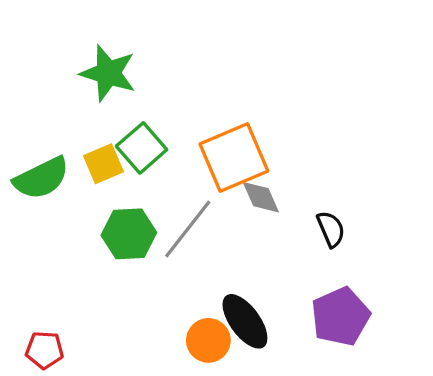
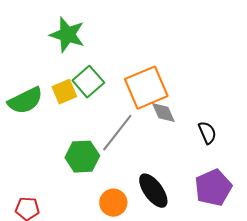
green hexagon: (129, 234) -> (82, 157), moved
orange circle: (208, 340) -> (113, 203), moved

